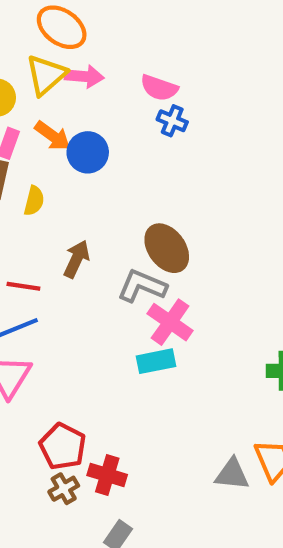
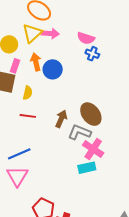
orange arrow: (53, 136) -> (36, 62), turned -138
brown arrow: (76, 259) -> (61, 119), moved
red line: (23, 286) -> (28, 116), moved

